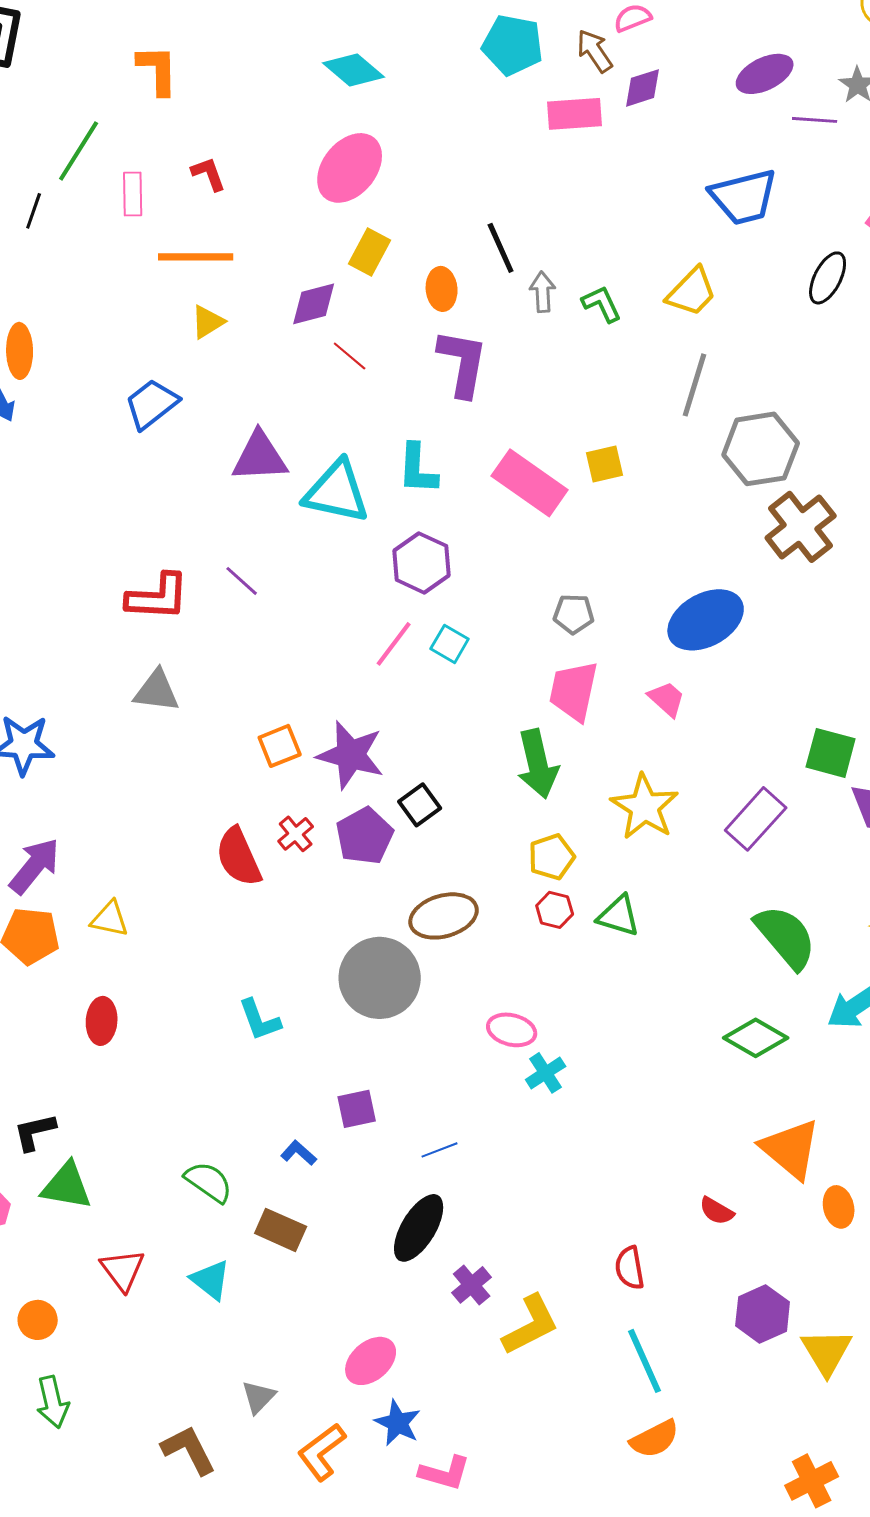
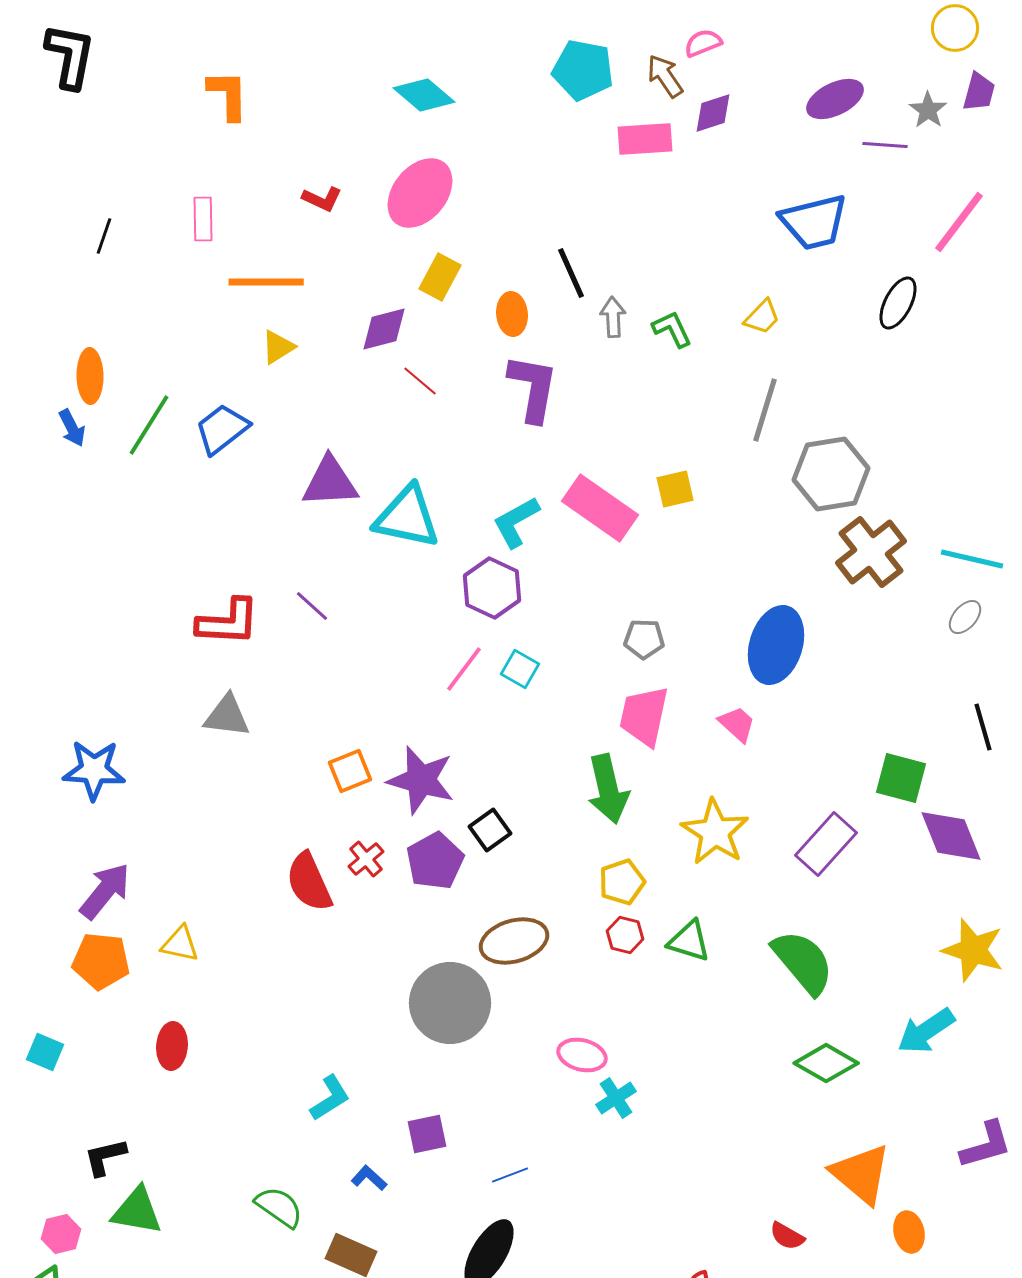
green line: (79, 151) -> (149, 425), moved
red L-shape: (209, 174) -> (322, 199), moved, turned 135
yellow trapezoid: (692, 292) -> (762, 317), size x0.7
cyan L-shape: (418, 469) -> (516, 522), moved, turned 58
blue ellipse: (706, 620) -> (776, 645), turned -44
green semicircle: (786, 937) -> (803, 962), moved
cyan L-shape: (260, 1020) -> (330, 1098), moved, turned -102

